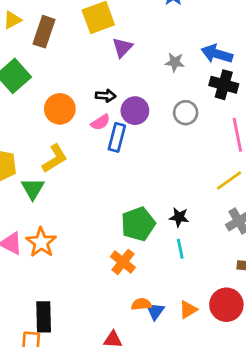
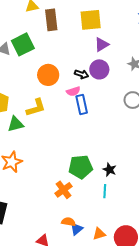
brown rectangle: (44, 32) -> (51, 20), turned -40
purple circle: (135, 111) -> (99, 69), moved
blue rectangle: (117, 137) -> (82, 104), turned -42
green triangle: (33, 189) -> (16, 124), turned 30

